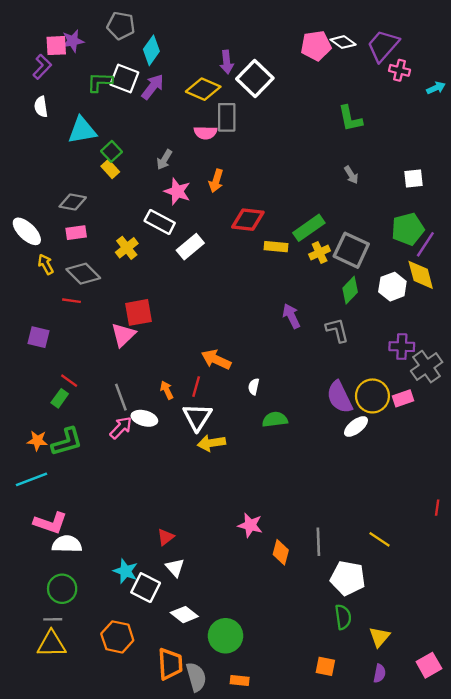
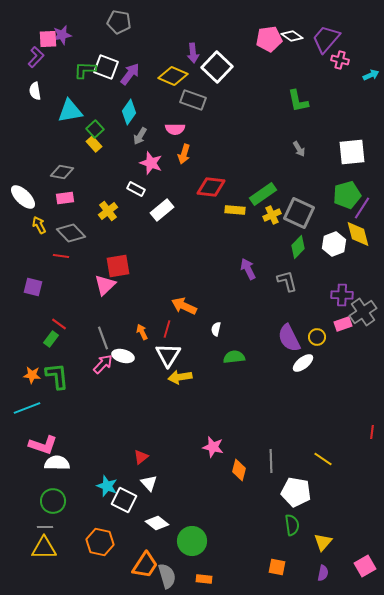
gray pentagon: (121, 26) -> (119, 22), moved
cyan diamond: (151, 50) -> (129, 112), moved
gray rectangle: (227, 117) -> (193, 100), turned -70
pink semicircle: (206, 133) -> (175, 129), moved
white square: (414, 178) -> (352, 152), size x1.6
white rectangle: (160, 222) -> (136, 189), size x0.7
yellow circle: (372, 396) -> (317, 337), size x0.6
pink rectangle: (403, 398) -> (343, 324), moved
green L-shape: (67, 442) -> (57, 376), turned -80
orange trapezoid: (170, 664) -> (145, 565), turned 36

